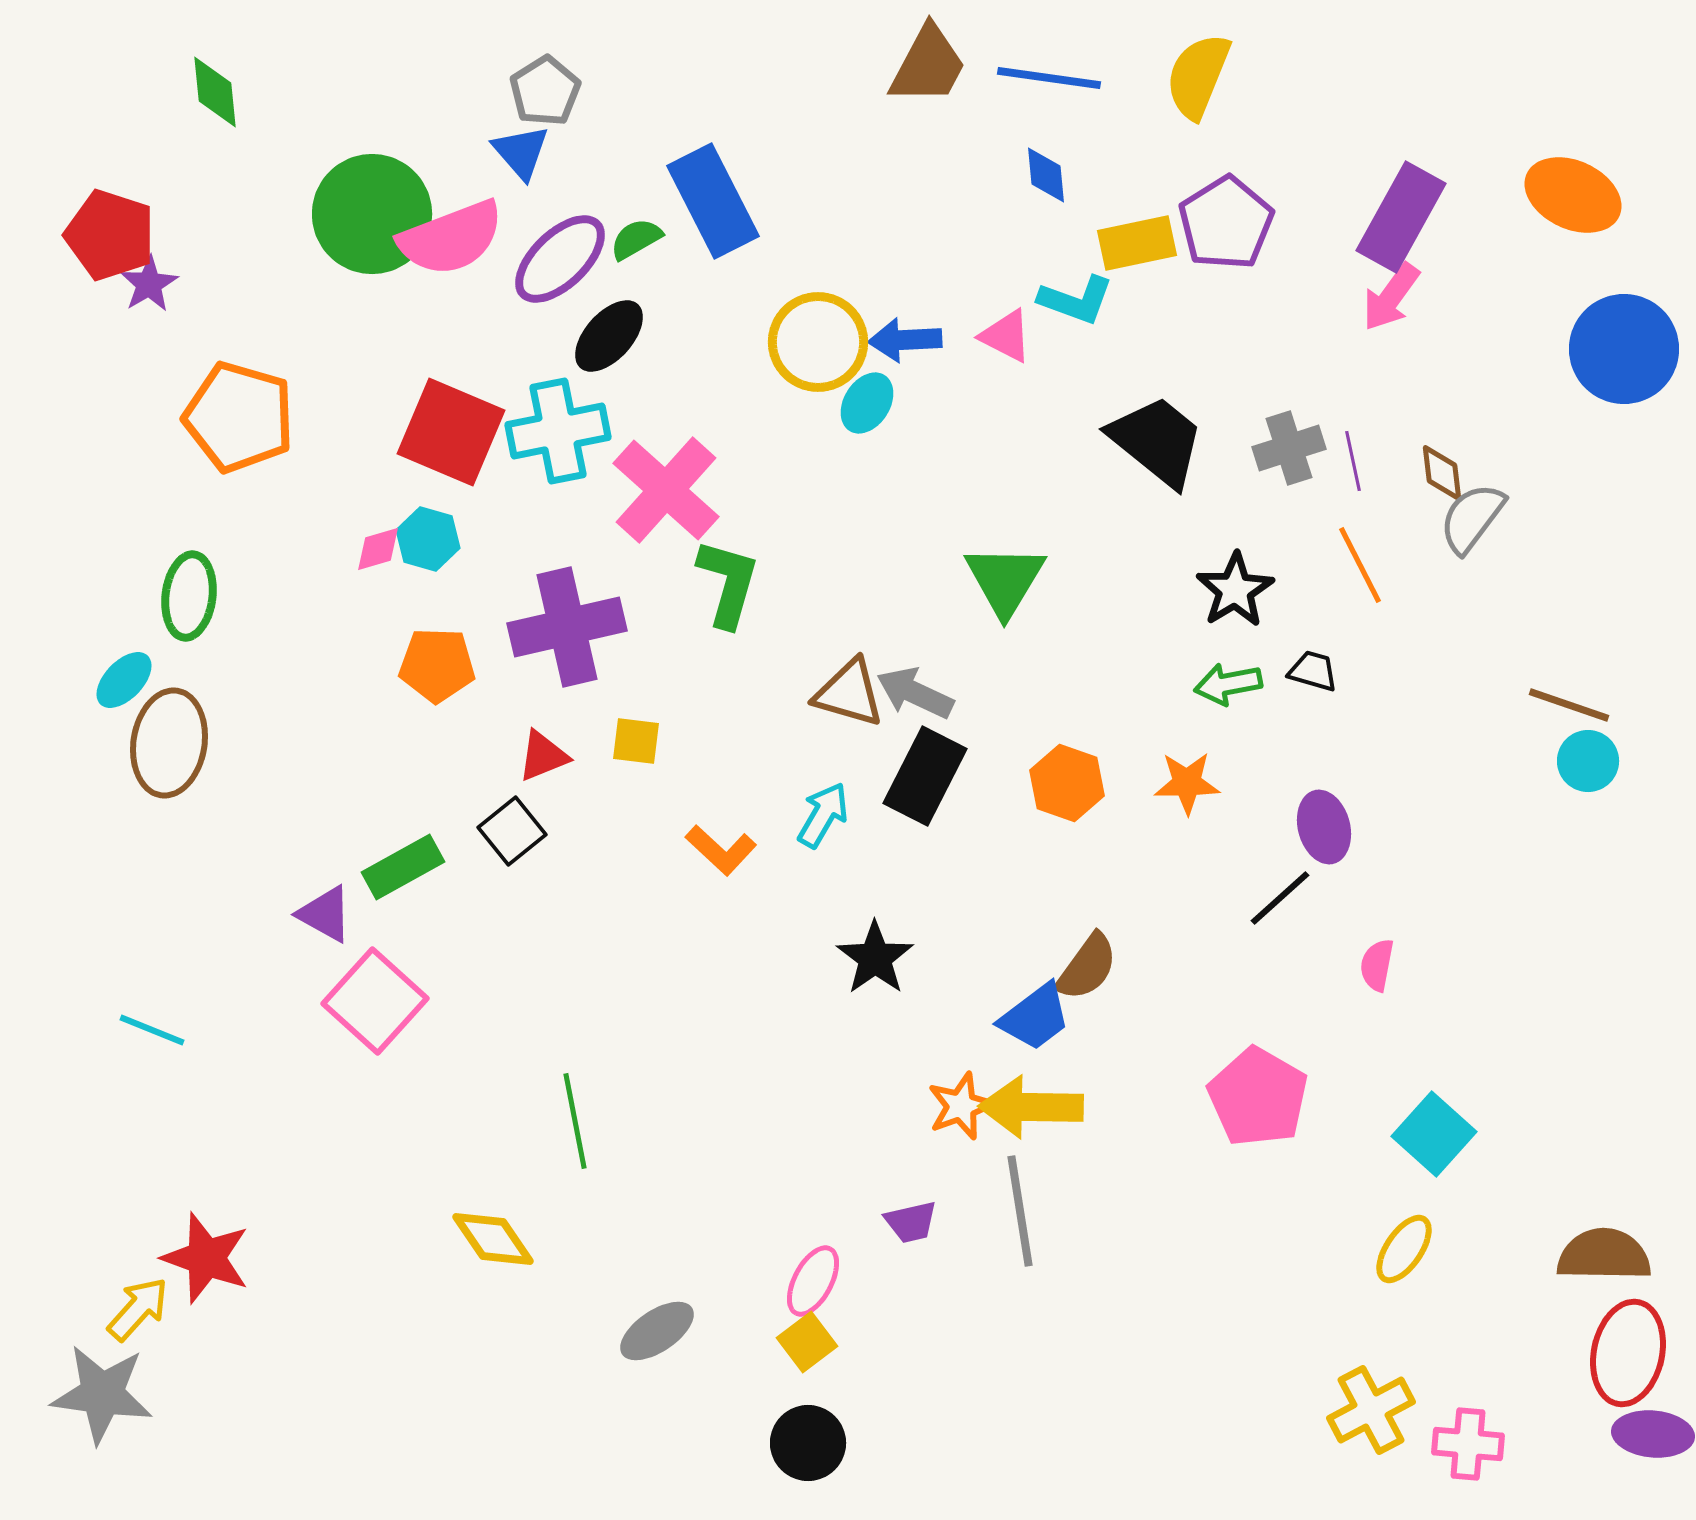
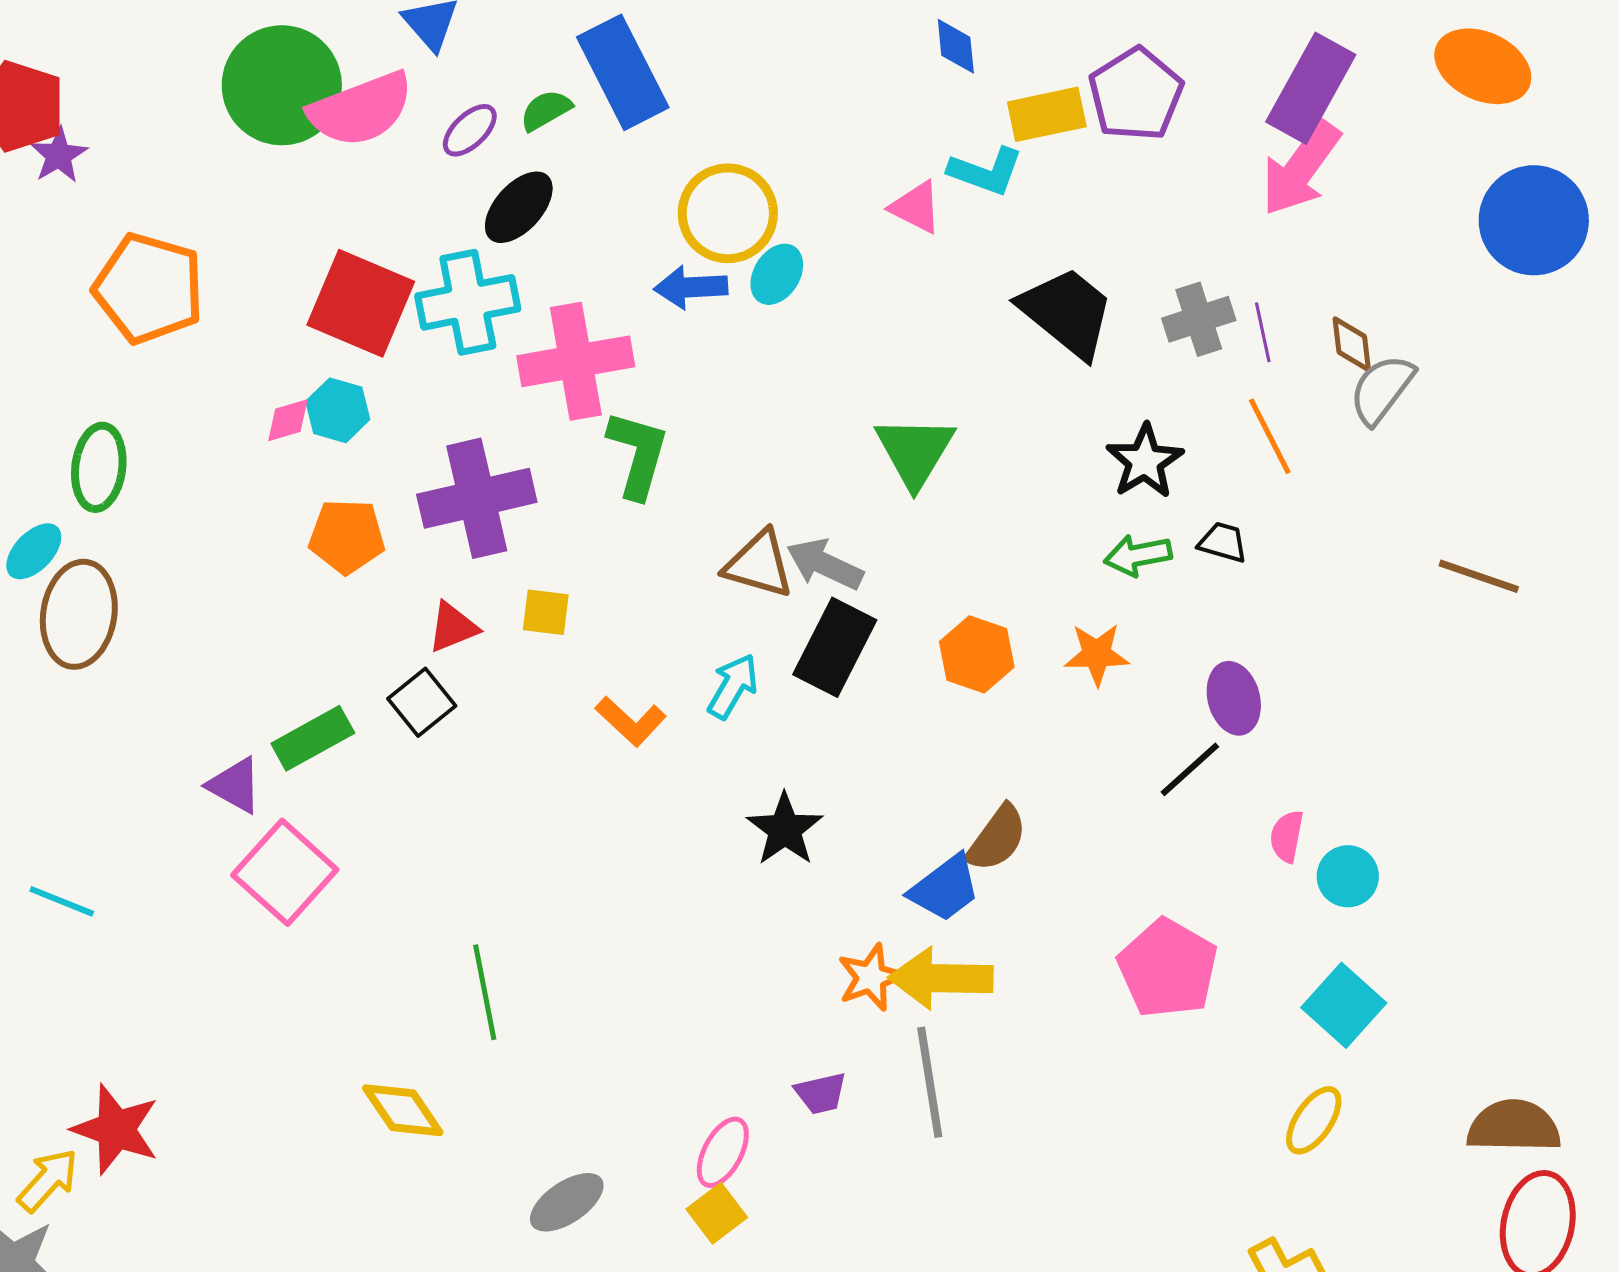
purple ellipse: (560, 259) -> (470, 130), size x0.6
pink arrow: (1391, 297) -> (1301, 168), size x1.4
blue arrow: (905, 340) -> (691, 287), moved
pink cross: (666, 490) -> (576, 361), turned 38
cyan circle: (1588, 761) -> (1348, 876), moved

